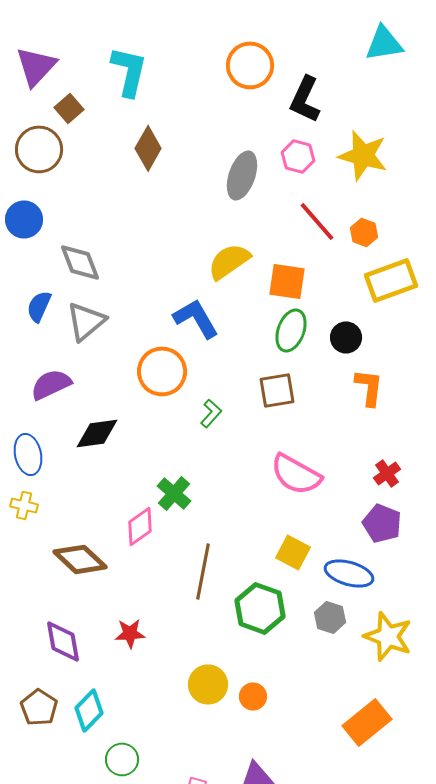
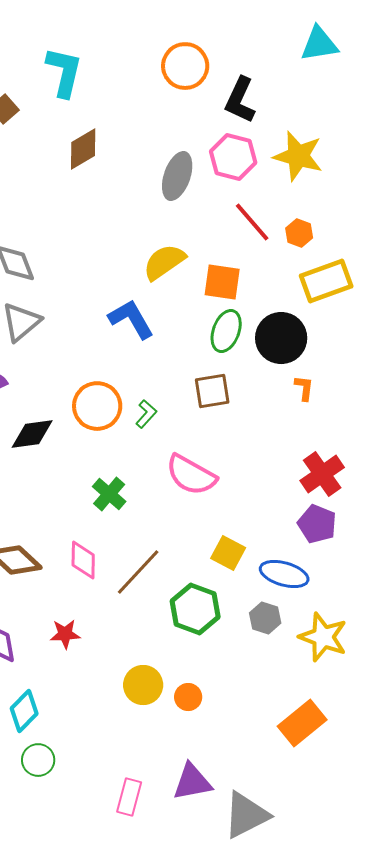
brown diamond: (148, 148) -> (83, 149), turned 30
pink hexagon: (298, 156) -> (233, 157), size x1.4
black circle: (346, 337) -> (281, 338), size x1.6
orange circle: (162, 371) -> (97, 406), moved
orange L-shape: (369, 387) -> (304, 388), size x0.7
red cross: (387, 473) -> (322, 474), size x1.6
pink semicircle: (296, 474) -> (191, 475), moved
pink diamond: (140, 526) -> (83, 560), moved, turned -54
brown line: (203, 571) -> (138, 572), turned 32
green circle: (122, 759) -> (38, 760), moved

